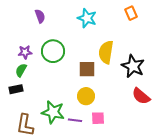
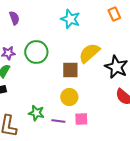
purple semicircle: (40, 16) -> (14, 18), moved
yellow semicircle: (106, 52) -> (89, 53), turned 40
green star: (53, 112) -> (36, 113), size x0.7

